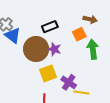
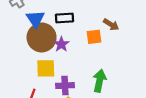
blue triangle: (13, 35) -> (35, 19), moved
green arrow: (93, 49) -> (100, 81), moved
purple cross: (69, 82) -> (65, 86), turned 35

